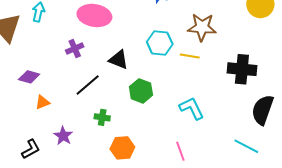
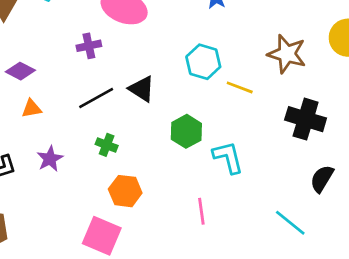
brown star: (202, 27) -> (287, 54), moved
black triangle: (119, 60) -> (142, 89), moved
green hexagon: (141, 91) -> (186, 131), moved
black semicircle: (263, 110) -> (322, 179), size x0.7

